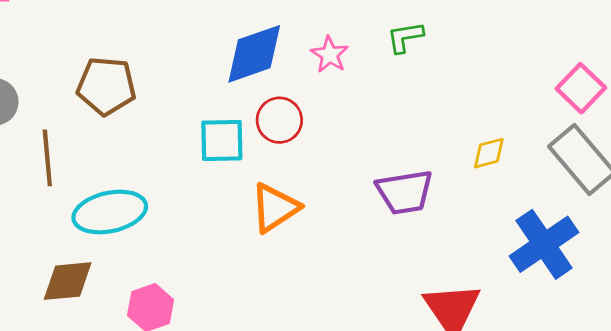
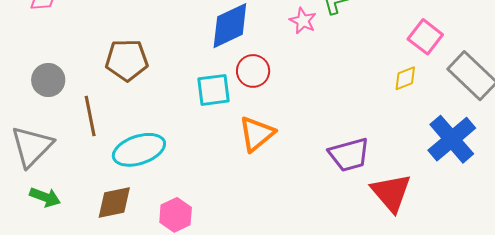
pink star: (330, 55) -> (303, 21), moved
pink square: (581, 88) -> (425, 37), moved
purple trapezoid: (405, 192) -> (349, 155), moved

